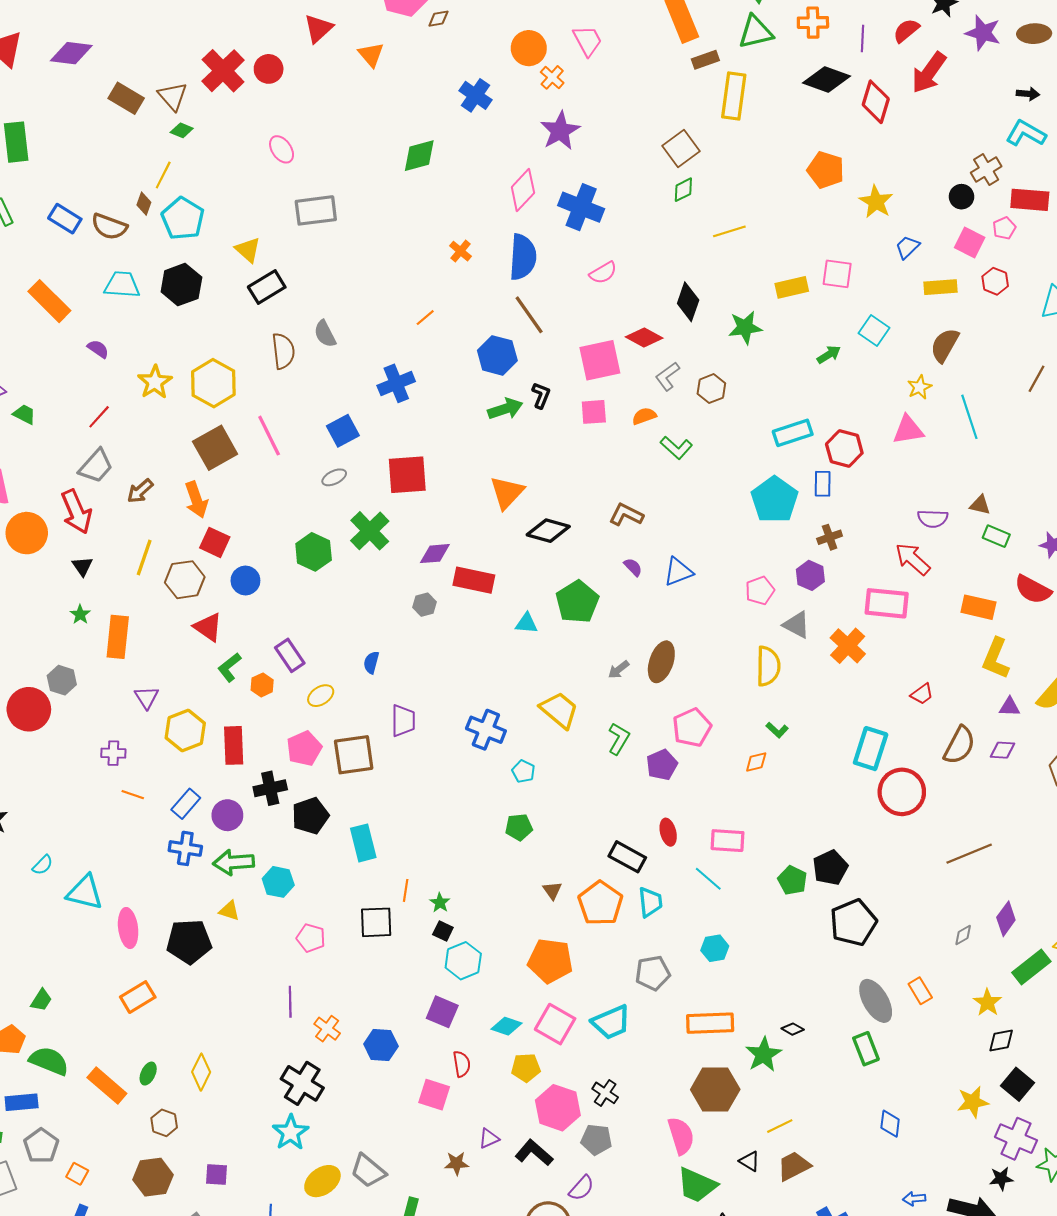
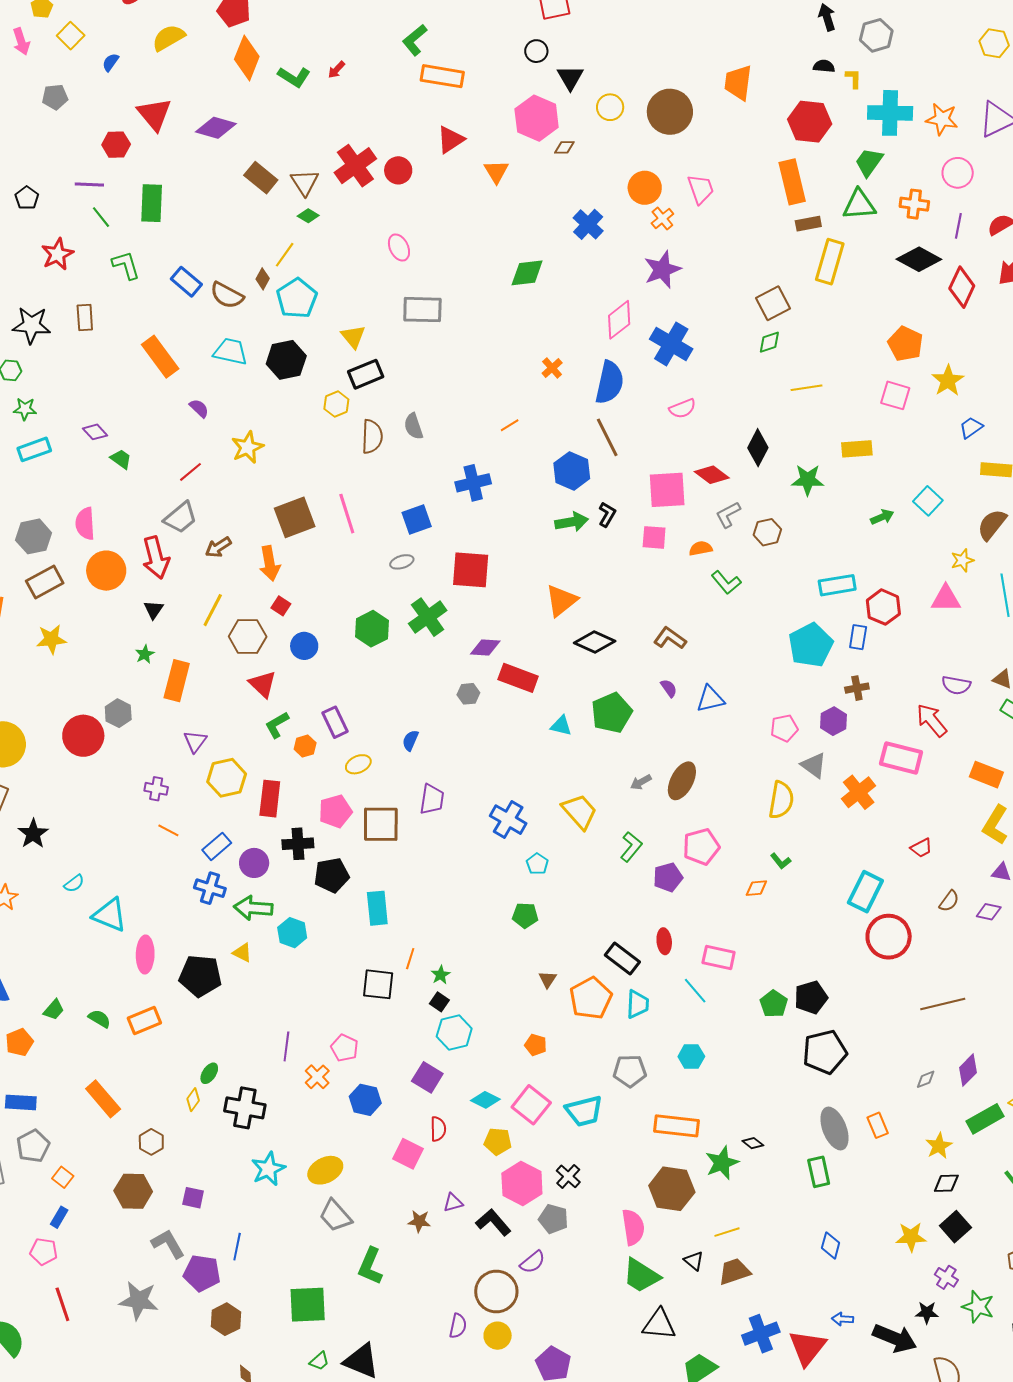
pink square: (837, 274) -> (895, 395), moved
yellow hexagon: (213, 383) -> (336, 404), moved, size x0.6
red square: (215, 542) -> (281, 606), size x0.7
brown semicircle: (959, 745) -> (949, 901), size x0.6
pink pentagon: (311, 938) -> (344, 1048), moved
orange pentagon: (550, 961) -> (536, 1045), size x0.5
green semicircle: (49, 1061) -> (99, 1019), moved, size x0.6
yellow diamond: (201, 1072) -> (193, 1100), size x0.7
green ellipse: (148, 1074) -> (209, 1073), moved
black cross: (302, 1083) -> (245, 1108), moved, turned -30
purple cross: (1016, 1139) -> (946, 1277), size x0.6
yellow ellipse: (322, 1181) -> (325, 1170), moved

